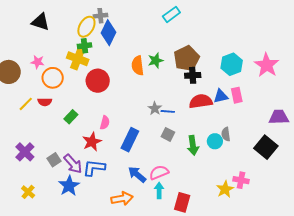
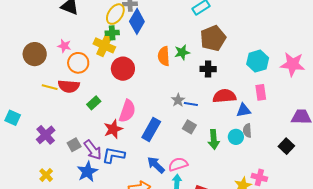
brown pentagon: (187, 58) -> (213, 38), moved
pink star: (267, 65) -> (293, 64), turned -30
black cross: (193, 75) -> (208, 69), moved
blue triangle: (221, 96) -> (244, 110), moved
red semicircle: (45, 102) -> (69, 86), size x1.5
yellow line: (26, 104) -> (50, 87), turned 56
pink semicircle: (105, 123) -> (127, 111), size x1.6
black square: (266, 147) -> (286, 146), size x0.7

